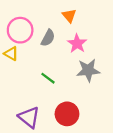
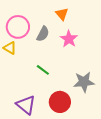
gray star: (88, 70) -> (84, 82), moved

